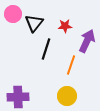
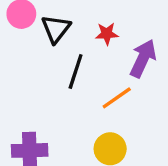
orange line: (71, 65) -> (117, 98), turned 36

